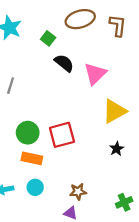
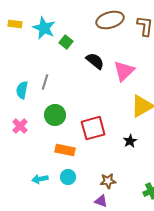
green square: (48, 38) -> (66, 42), moved
green circle: (28, 133) -> (55, 115), moved
black star: (117, 149) -> (130, 141), moved

